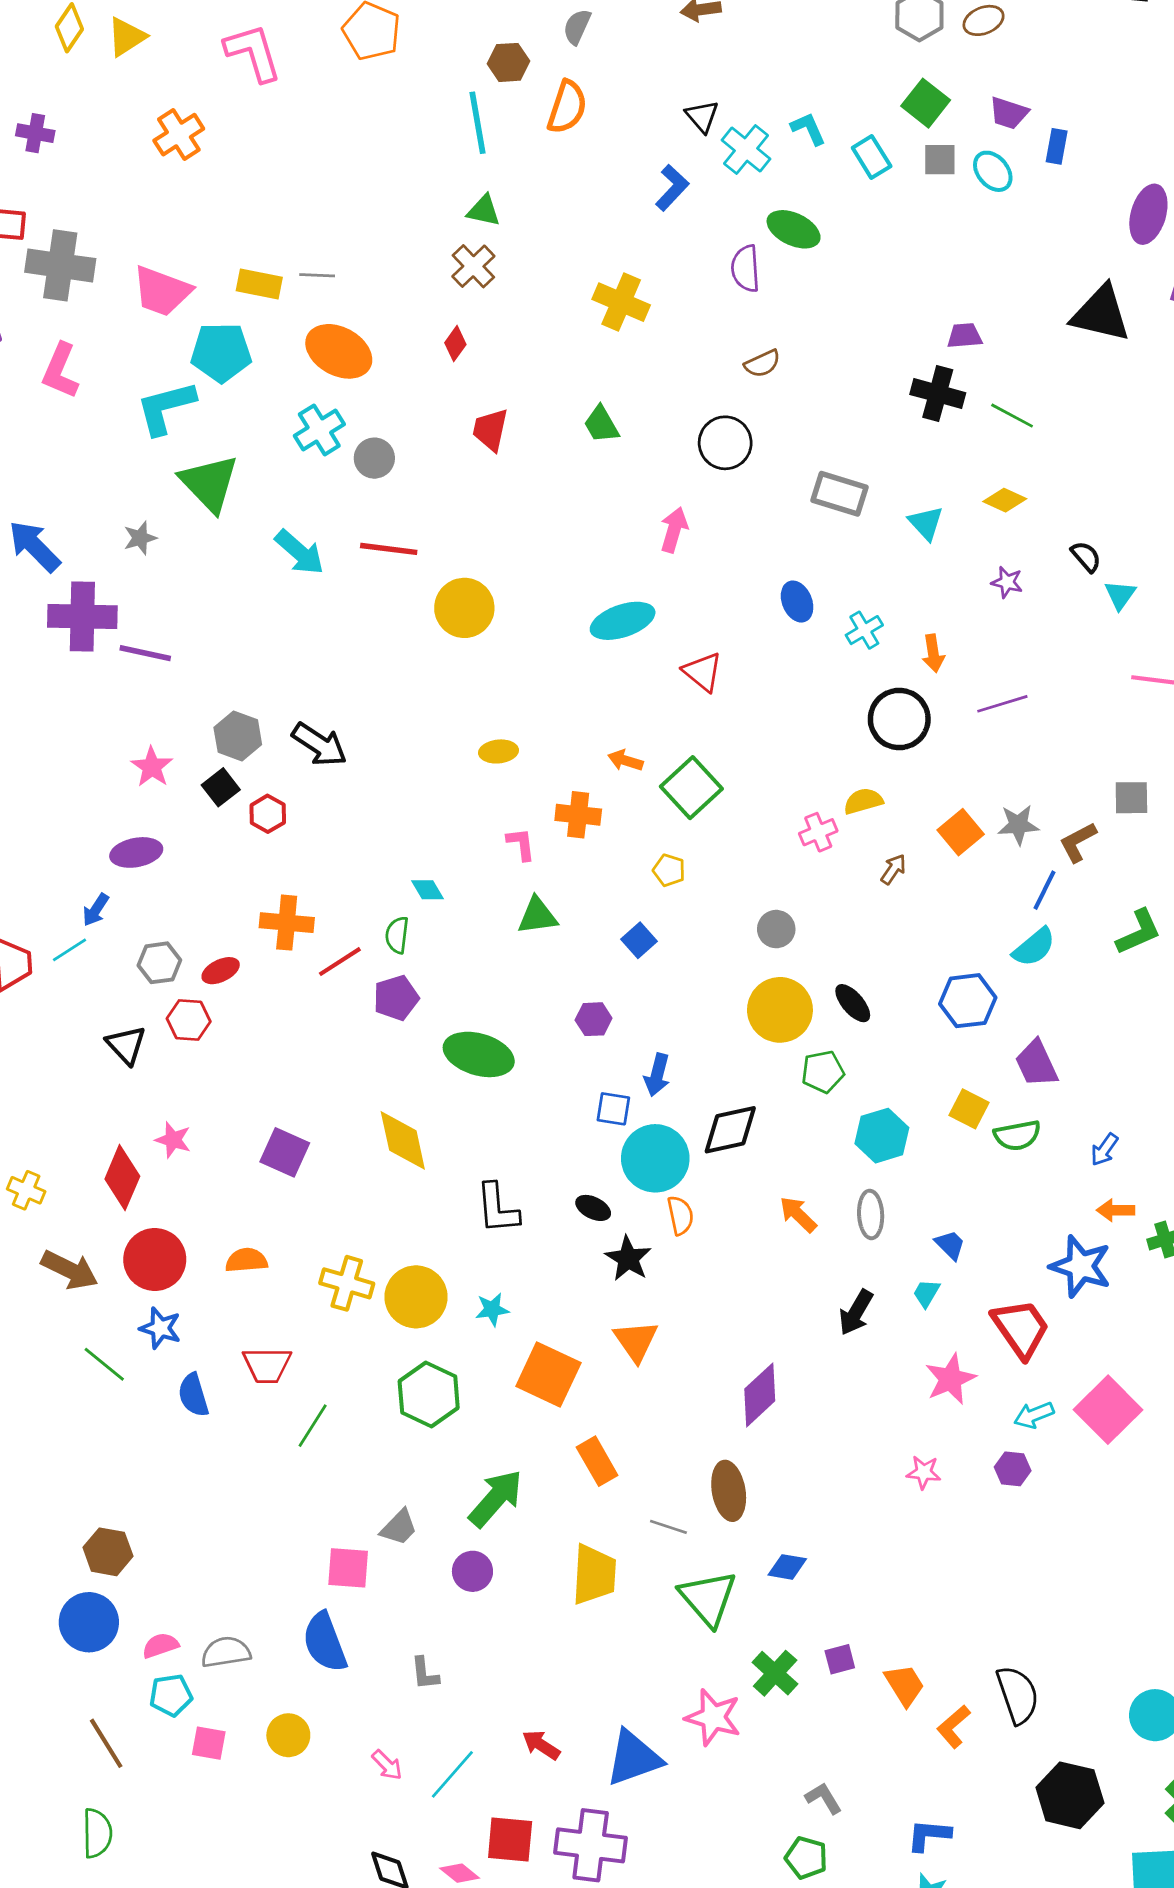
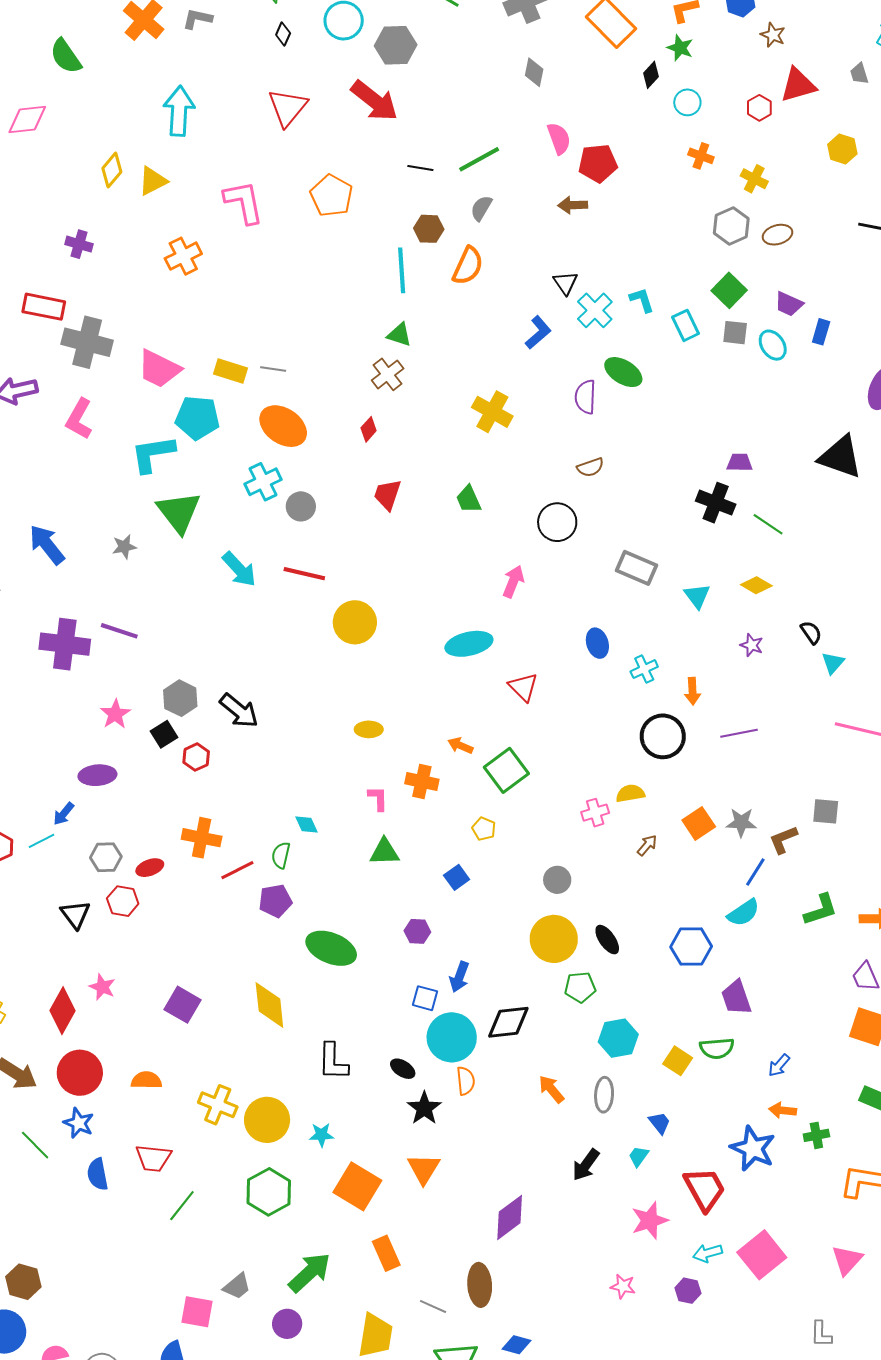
purple cross: (82, 616) -> (65, 644), moved
yellow square: (969, 1109) -> (678, 1061), moved

